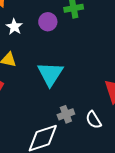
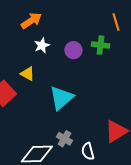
gray cross: (66, 114) -> (64, 139), turned 35

